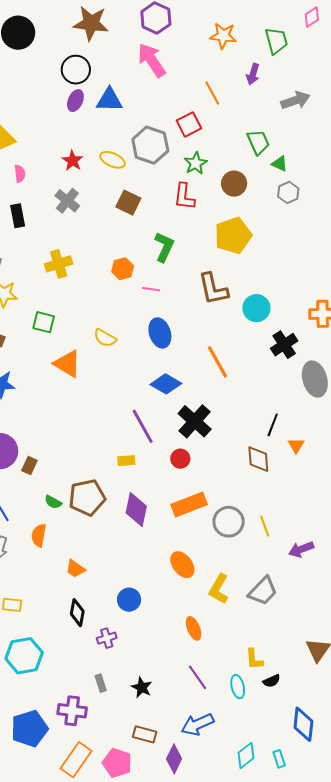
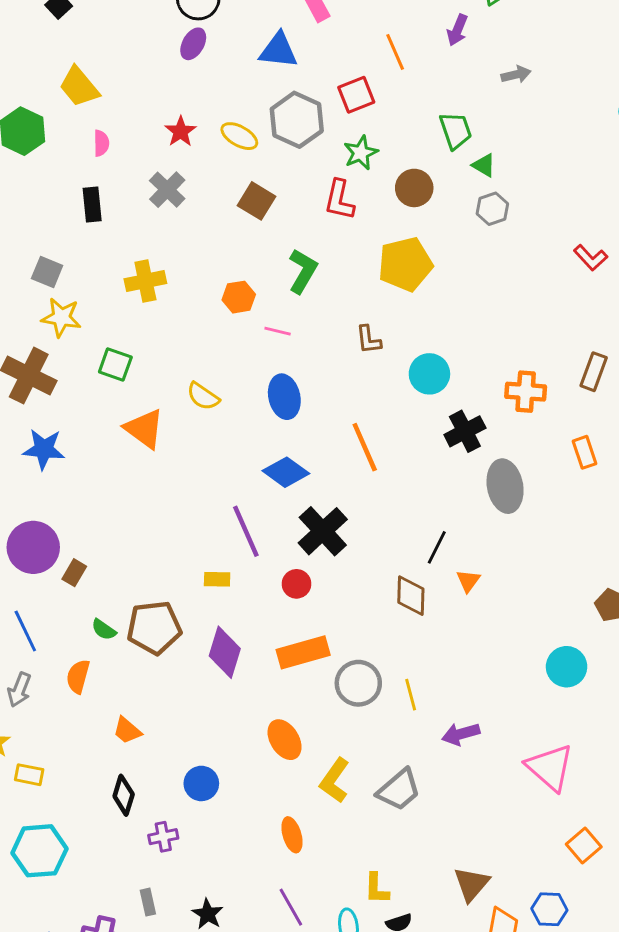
blue triangle: (109, 100) -> (278, 50), moved
gray arrow: (295, 100) -> (516, 75), size x0.7
brown L-shape: (213, 289) -> (369, 340), size x0.6

